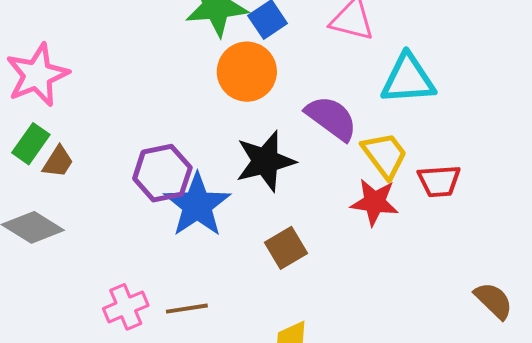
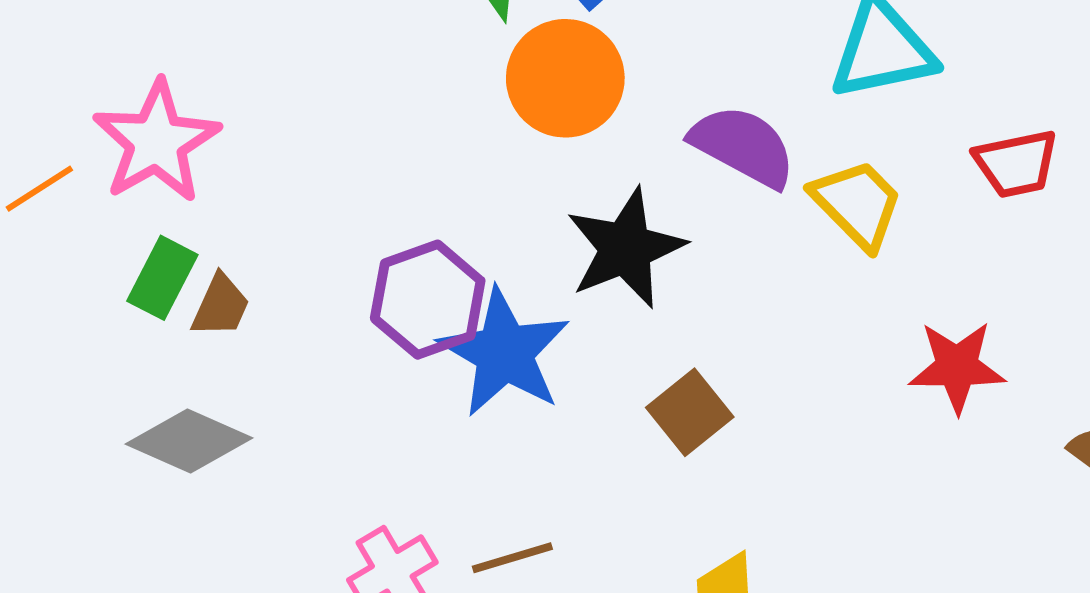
red trapezoid: (439, 181) -> (1016, 164), moved
red star: (375, 202) -> (957, 367), moved

